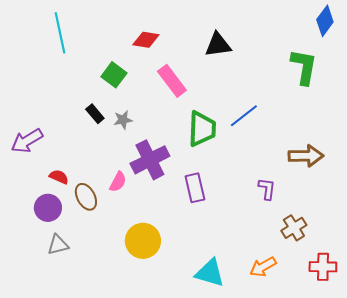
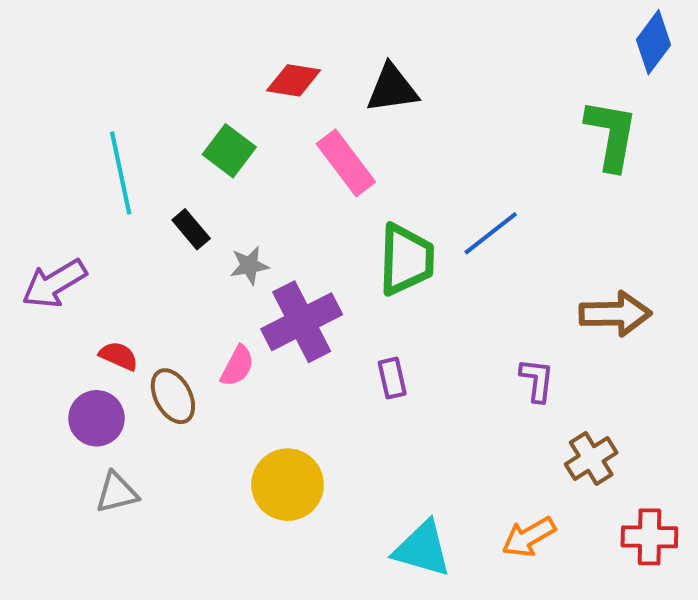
cyan line: (60, 33) -> (121, 173), moved
black triangle: (218, 45) -> (392, 88), moved
gray star: (123, 120) -> (249, 265), moved
purple rectangle: (195, 188) -> (392, 378), size x0.7

